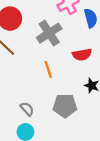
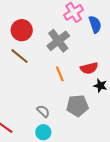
red semicircle: (82, 55) -> (89, 68), moved

